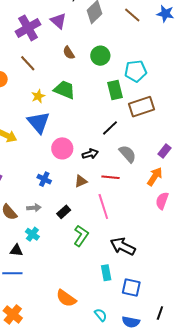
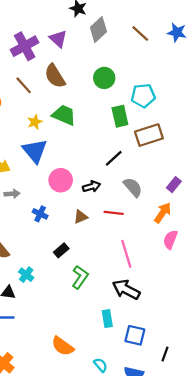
brown semicircle: (69, 53) -> (55, 76), moved, size x1.6
pink line: (103, 207) -> (126, 254), moved
gray arrow: (34, 208) -> (12, 194), moved
black line: (160, 313) -> (165, 354), moved

